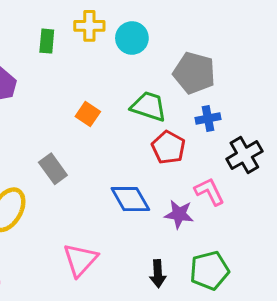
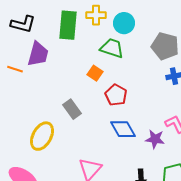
green rectangle: (47, 41) -> (68, 25), size x1.8
green trapezoid: (149, 106) -> (112, 48), moved
red pentagon: (168, 147) -> (116, 95), moved

